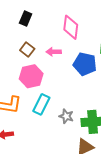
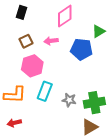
pink diamond: (71, 27) -> (65, 16), turned 55
brown square: (27, 49) -> (26, 41), turned 32

